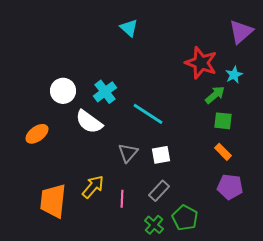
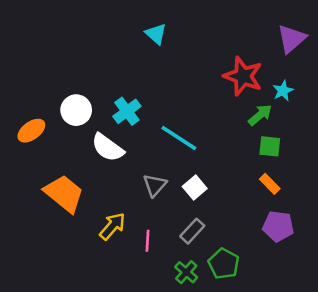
orange ellipse: (37, 134) -> (31, 131), moved
white square: (161, 155) -> (195, 188), turned -30
orange trapezoid: (53, 201) -> (64, 194), moved, turned 123

